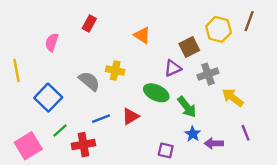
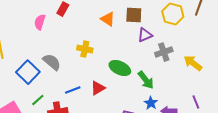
pink semicircle: (52, 42) -> (40, 22), moved
brown square: (189, 47) -> (134, 15), moved, turned 30
purple triangle: (173, 68) -> (145, 35), moved
gray semicircle: (89, 81) -> (52, 62), moved
yellow arrow: (233, 98) -> (193, 63), moved

